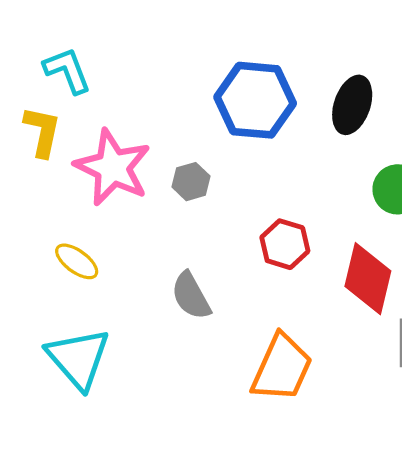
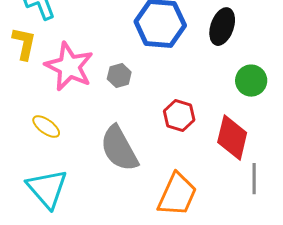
gray semicircle: (191, 296) -> (119, 149), size x1.5

